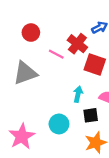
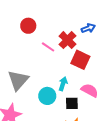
gray triangle: (25, 73) -> (18, 80), moved, turned -35
cyan circle: (59, 124) -> (47, 96), moved

